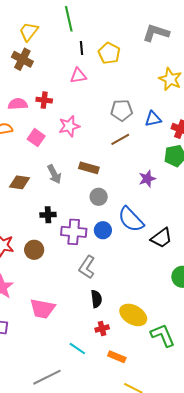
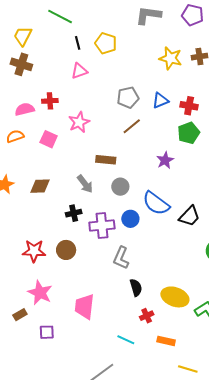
green line: (69, 19) -> (60, 17), turned -40
gray arrow: (54, 174) -> (85, 184), moved
pink trapezoid: (42, 309) -> (84, 306), turned 96

